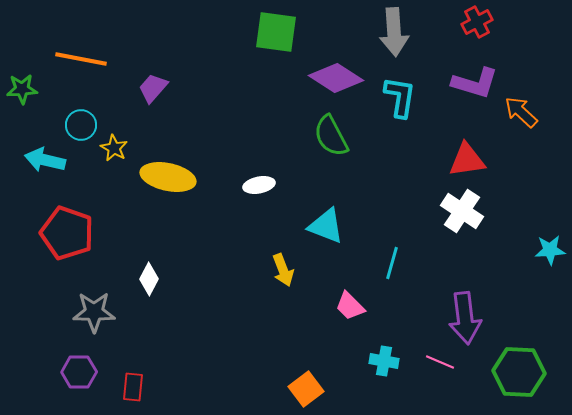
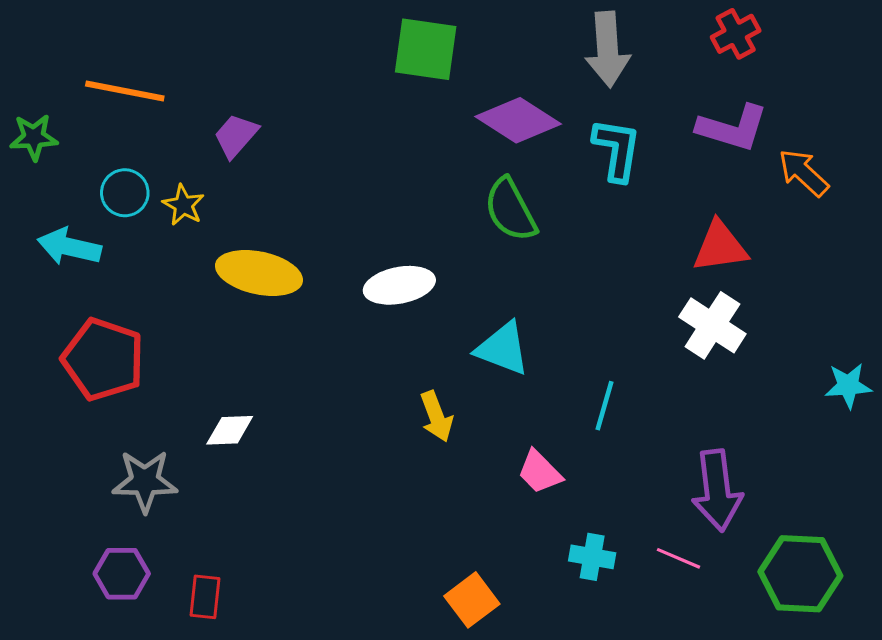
yellow star: (114, 148) -> (183, 205), moved
white ellipse: (259, 185) -> (399, 285), size x1.4
white diamond: (149, 279) -> (230, 430), turned 60

